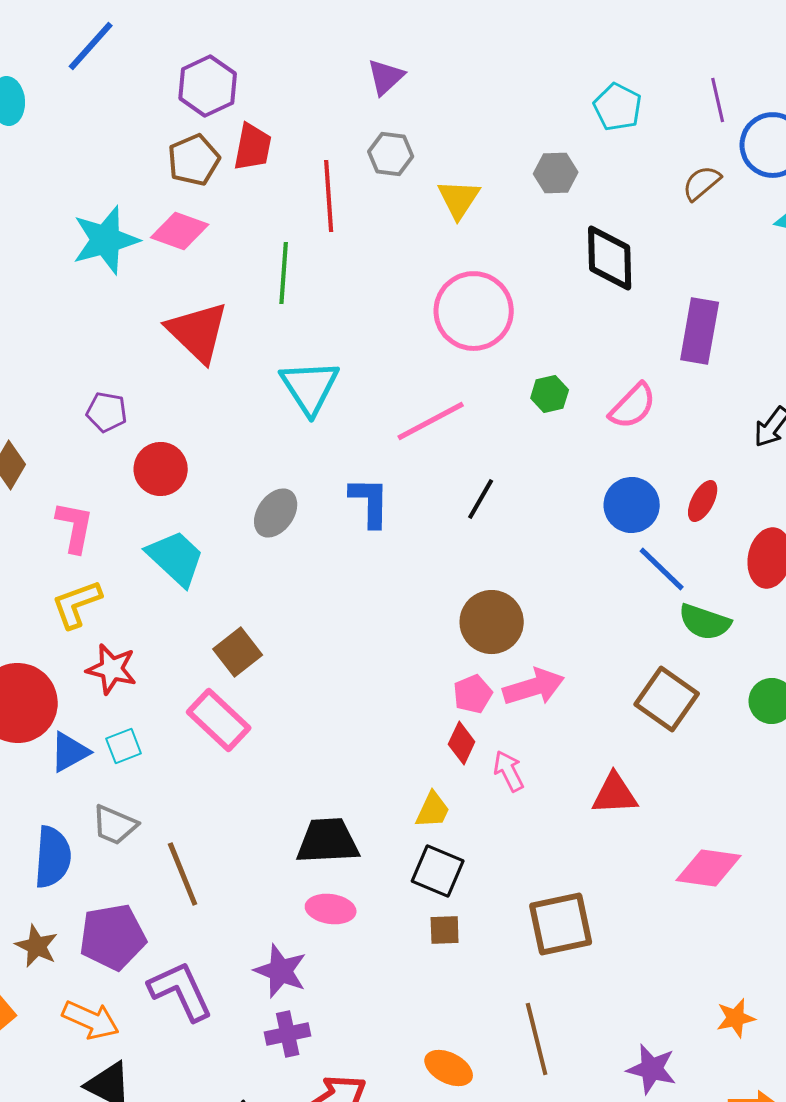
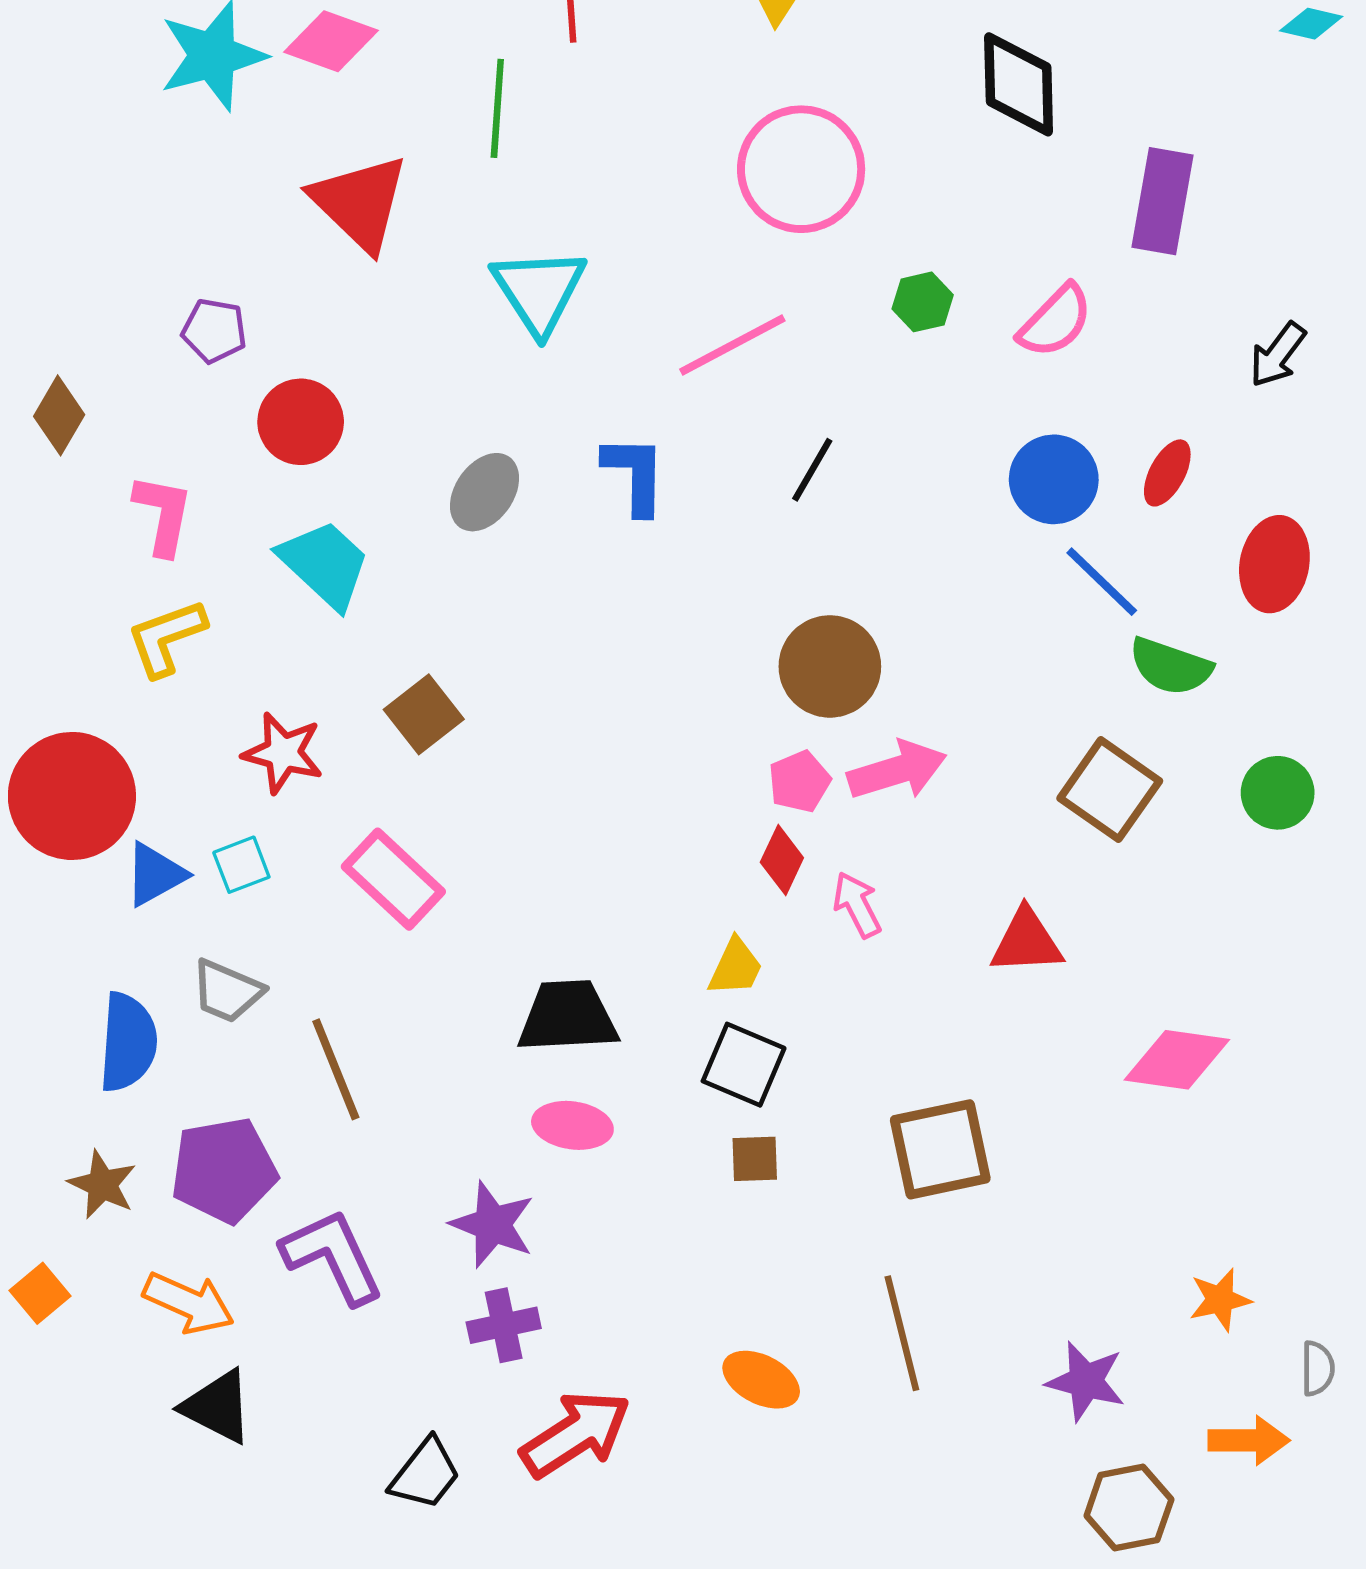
red star: (112, 669) -> (283, 753), moved
pink rectangle: (219, 720) -> (393, 879), moved

